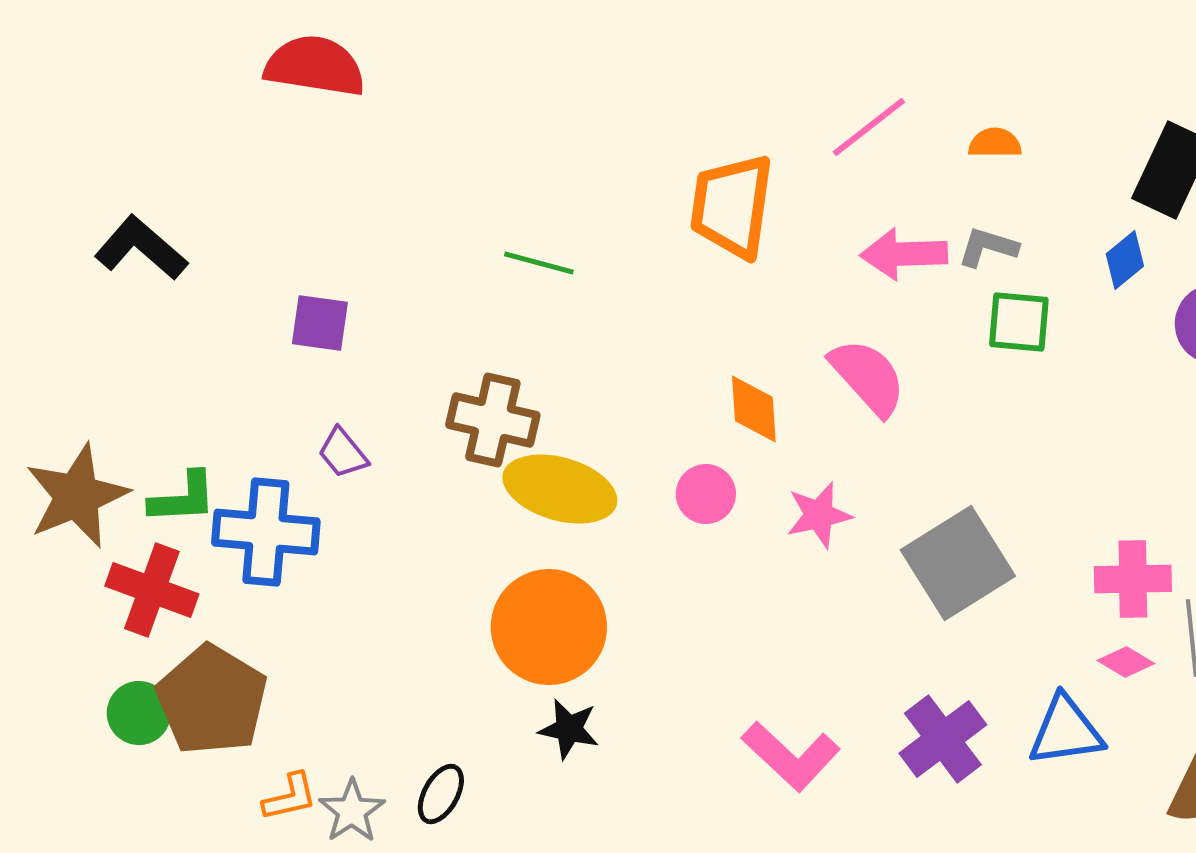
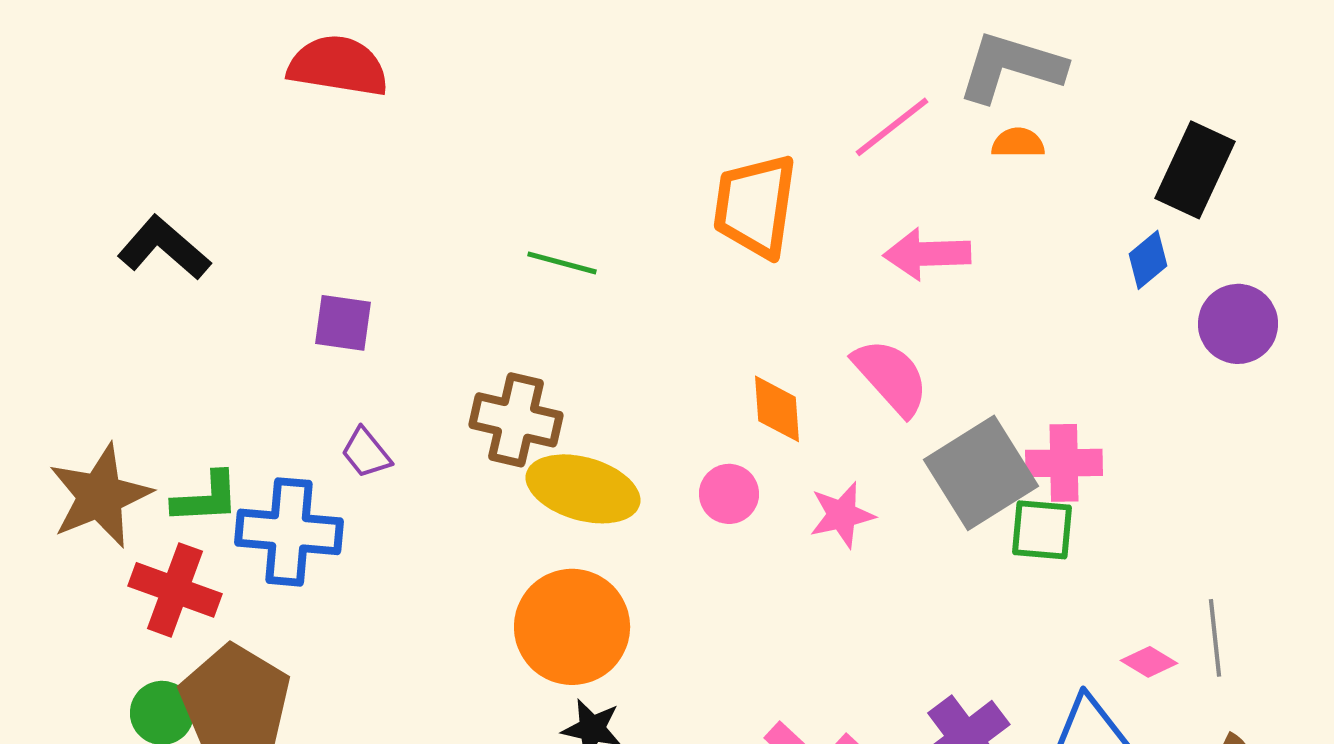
gray L-shape: (988, 247) -> (1011, 67), moved, size x1.8
green square: (1019, 322) -> (1042, 530), moved
gray square: (958, 563) -> (981, 473), moved
pink cross: (1133, 579) -> (1064, 463), moved

